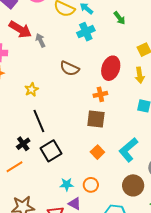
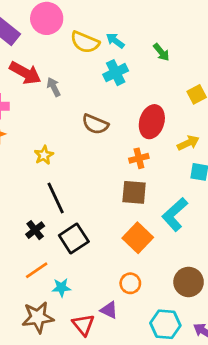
yellow arrow: (140, 75) -> (188, 143), moved, turned -105
cyan L-shape: (128, 150) -> (175, 214), moved
orange square: (97, 152) -> (138, 238), size x1.5
orange line: (15, 167) -> (37, 270), moved
cyan star: (67, 184) -> (61, 288), moved

